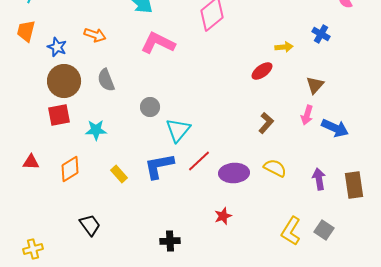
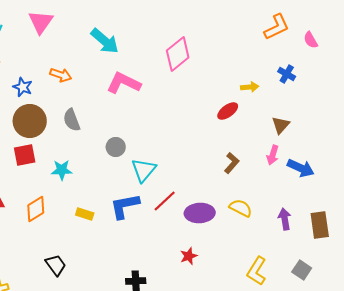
yellow rectangle: (119, 174) -> (85, 214), turned -30
gray square: (324, 230) -> (302, 270), moved

